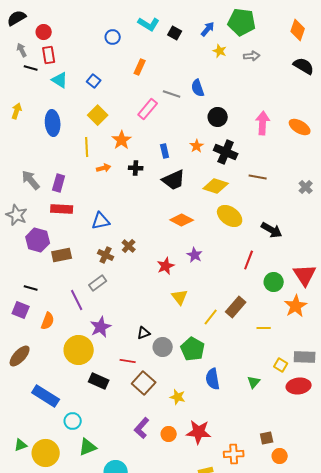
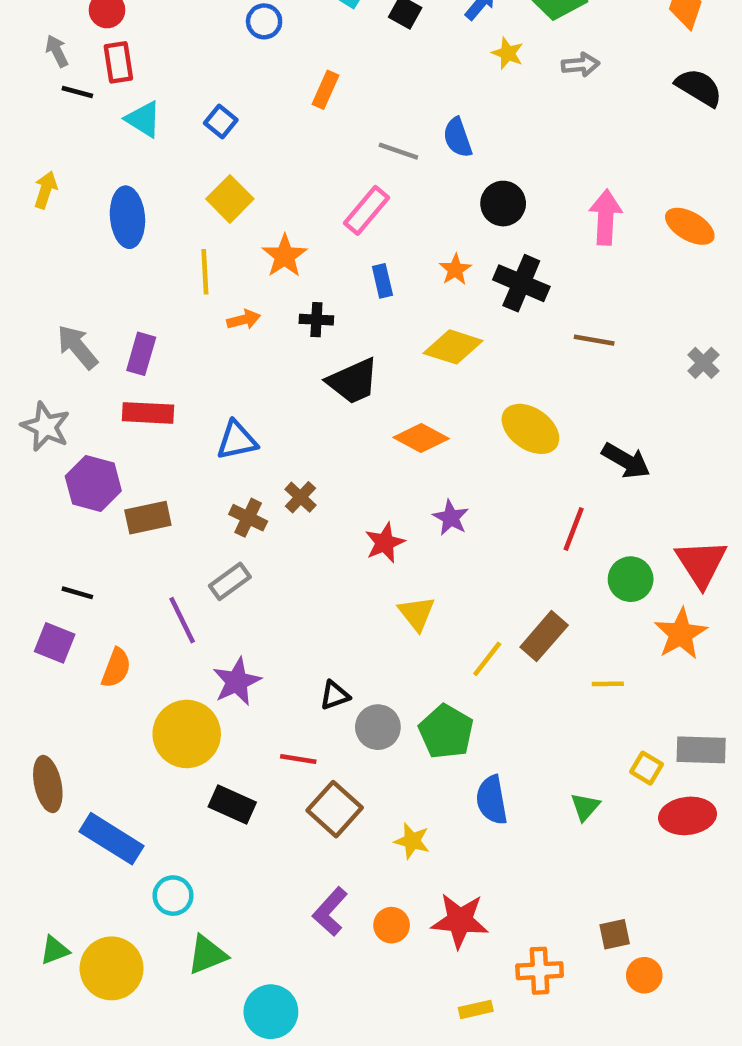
pink rectangle: (148, 109) -> (367, 210), moved
black trapezoid: (174, 180) -> (353, 381), moved
yellow diamond: (216, 186) -> (453, 347), moved
brown ellipse: (20, 356) -> (48, 784), moved, turned -55

